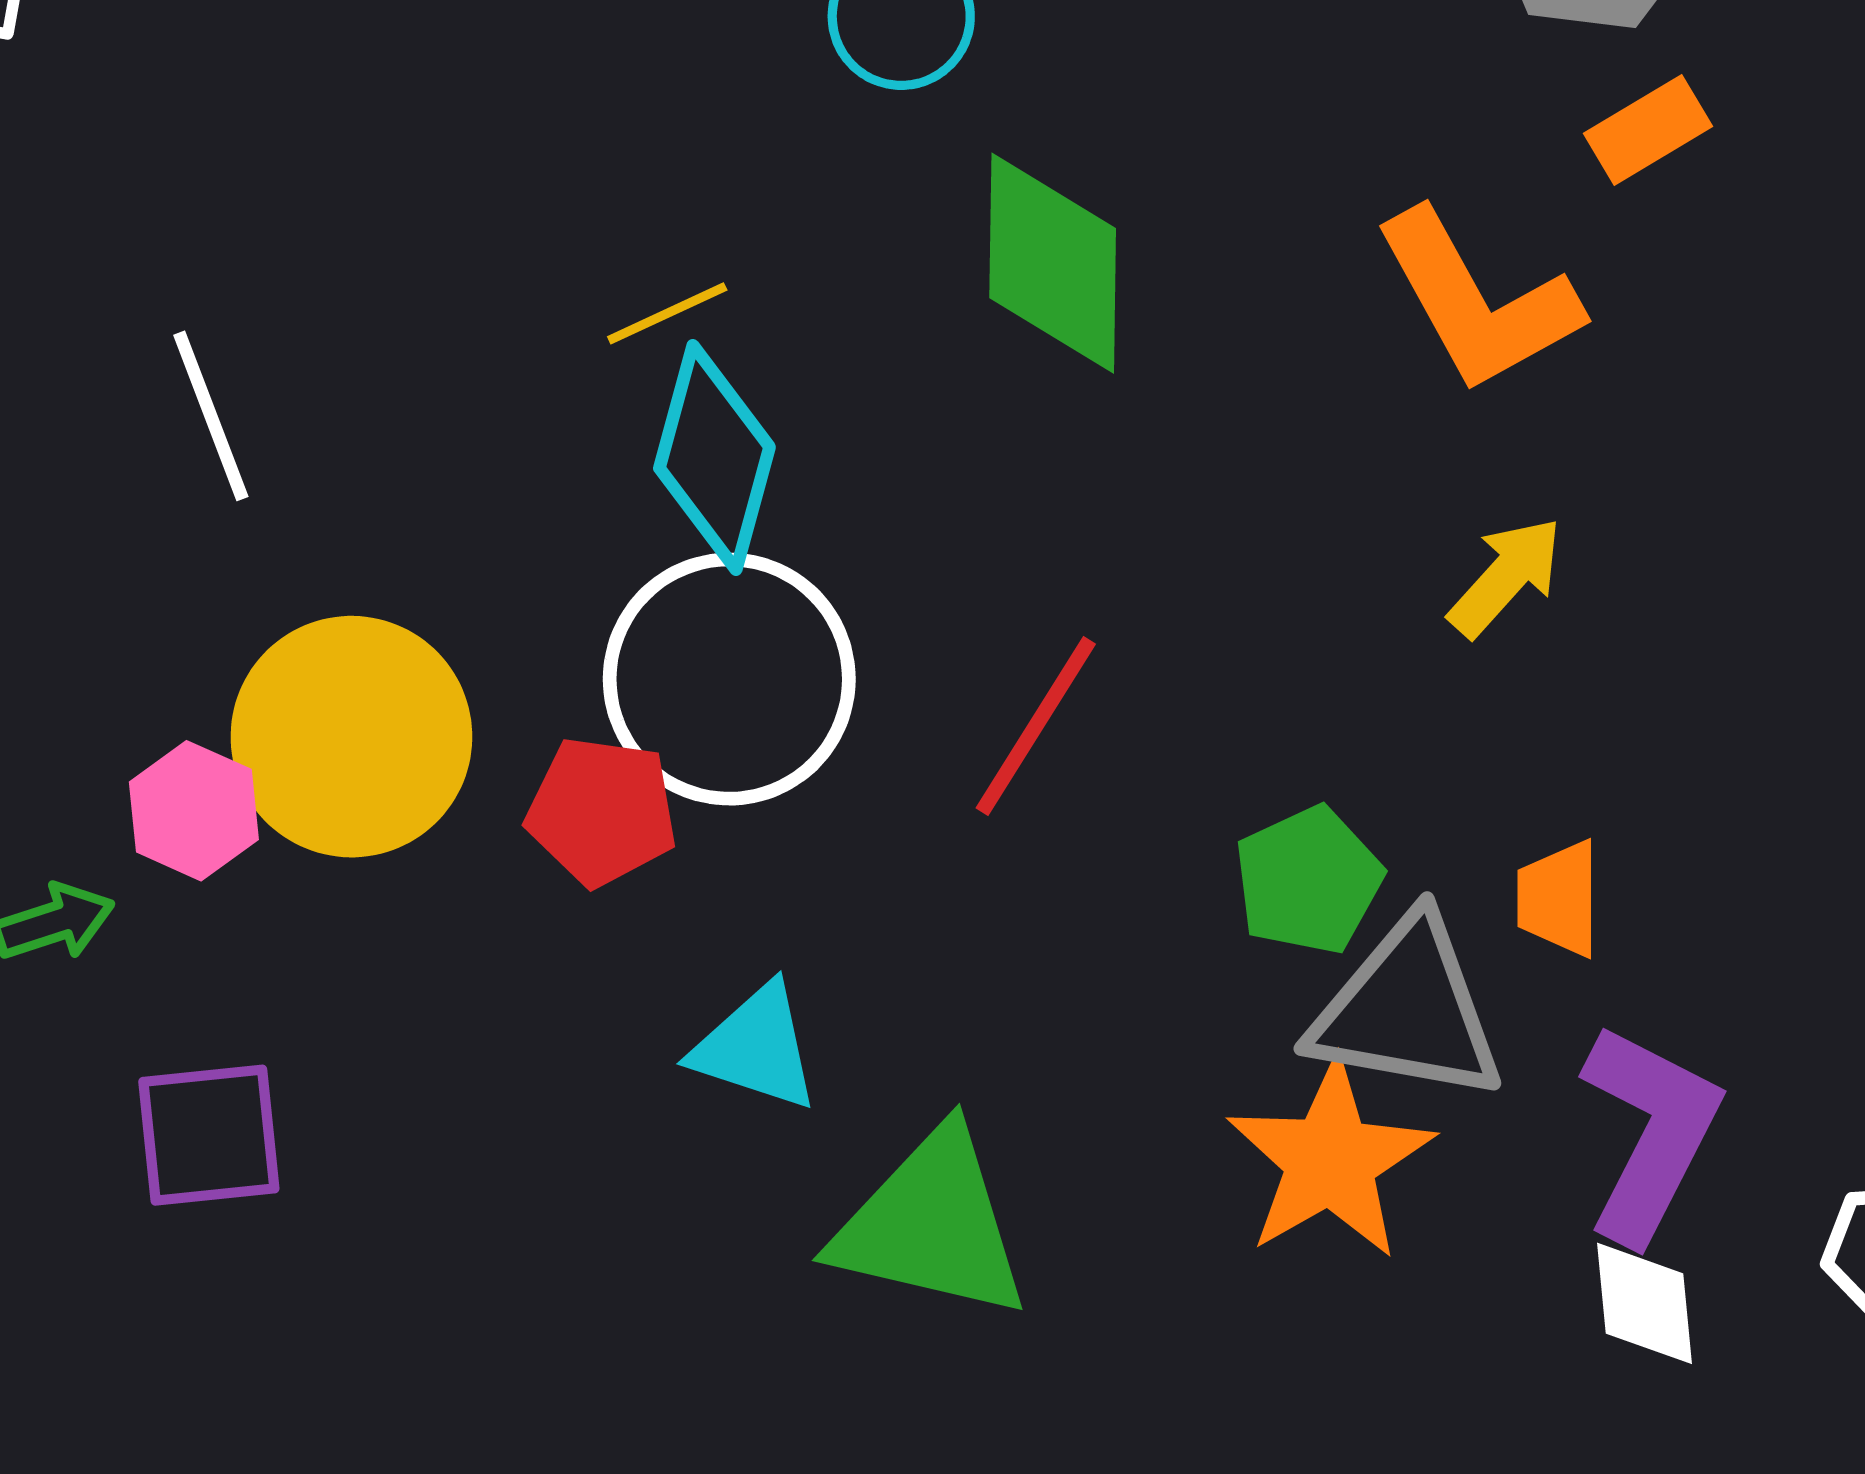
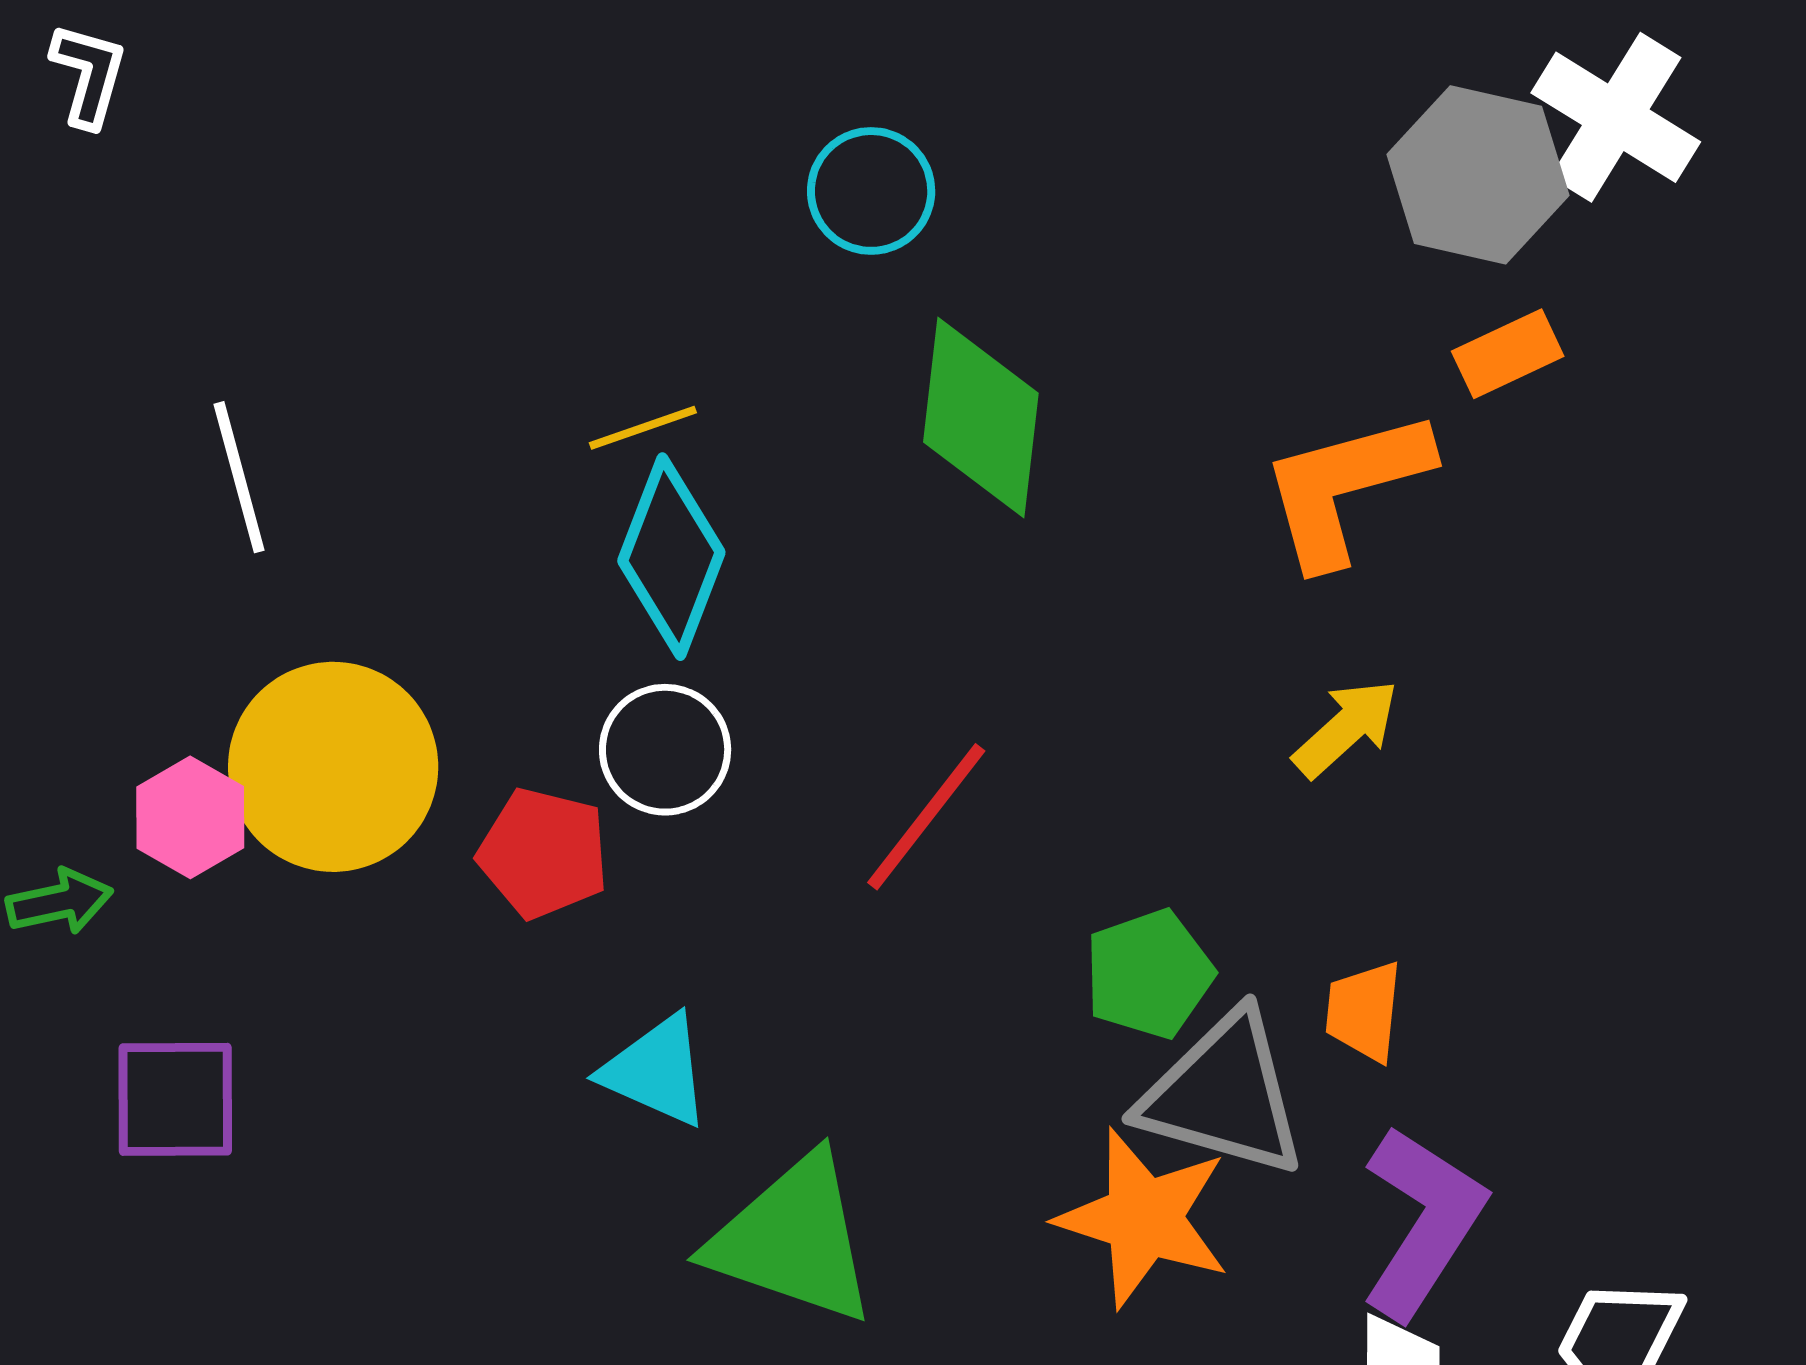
orange L-shape: (1477, 301) -> (1345, 487), turned 98
white circle: (729, 679) -> (665, 750), size x0.6
orange star: (1330, 1160) -> (1144, 1218), turned -30

